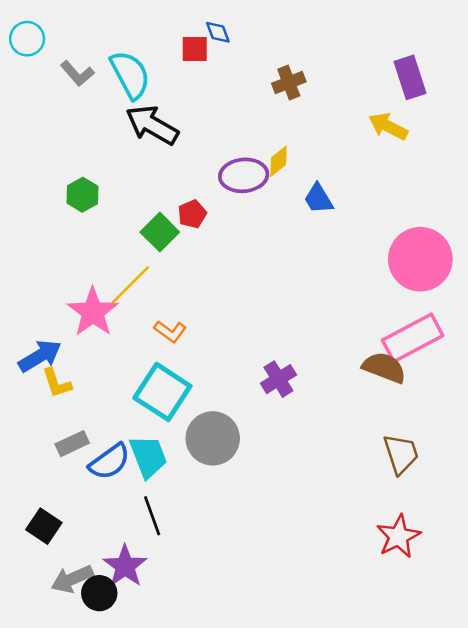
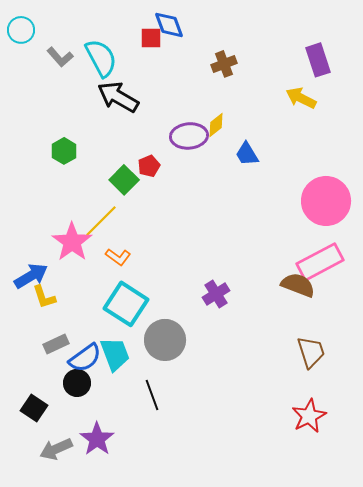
blue diamond: (218, 32) -> (169, 25), size x1.5
orange L-shape: (170, 331) -> (118, 257), moved
black line: (152, 516) -> (152, 395), moved
black circle: (99, 593) -> (77, 383), moved

